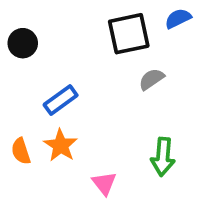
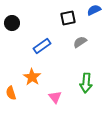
black square: (129, 34) -> (68, 18), size x0.7
blue rectangle: (61, 100) -> (42, 46), moved
orange semicircle: (21, 151) -> (11, 93), moved

